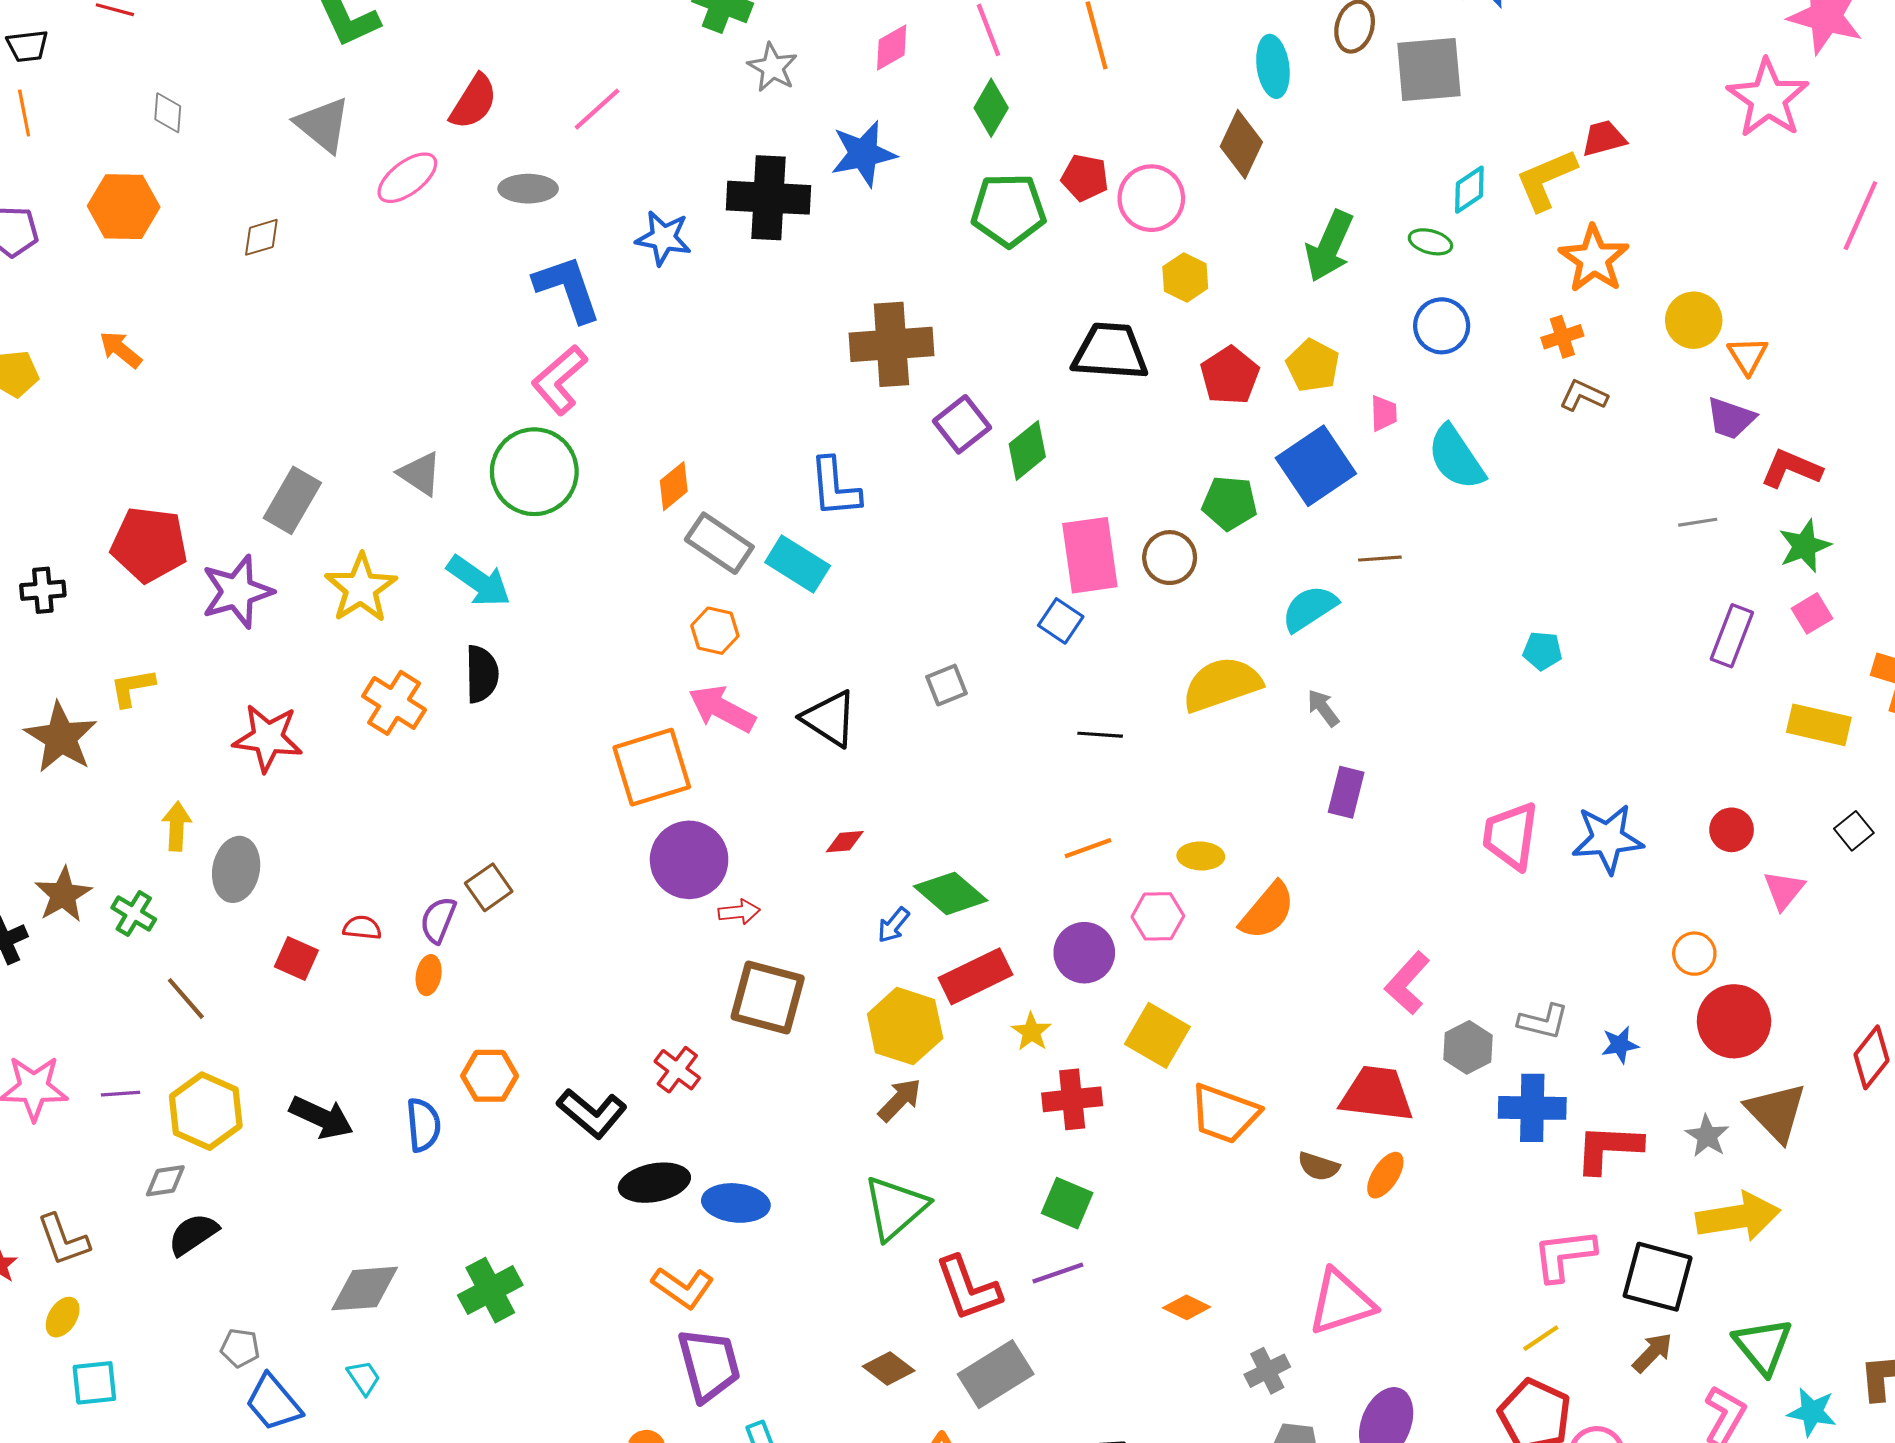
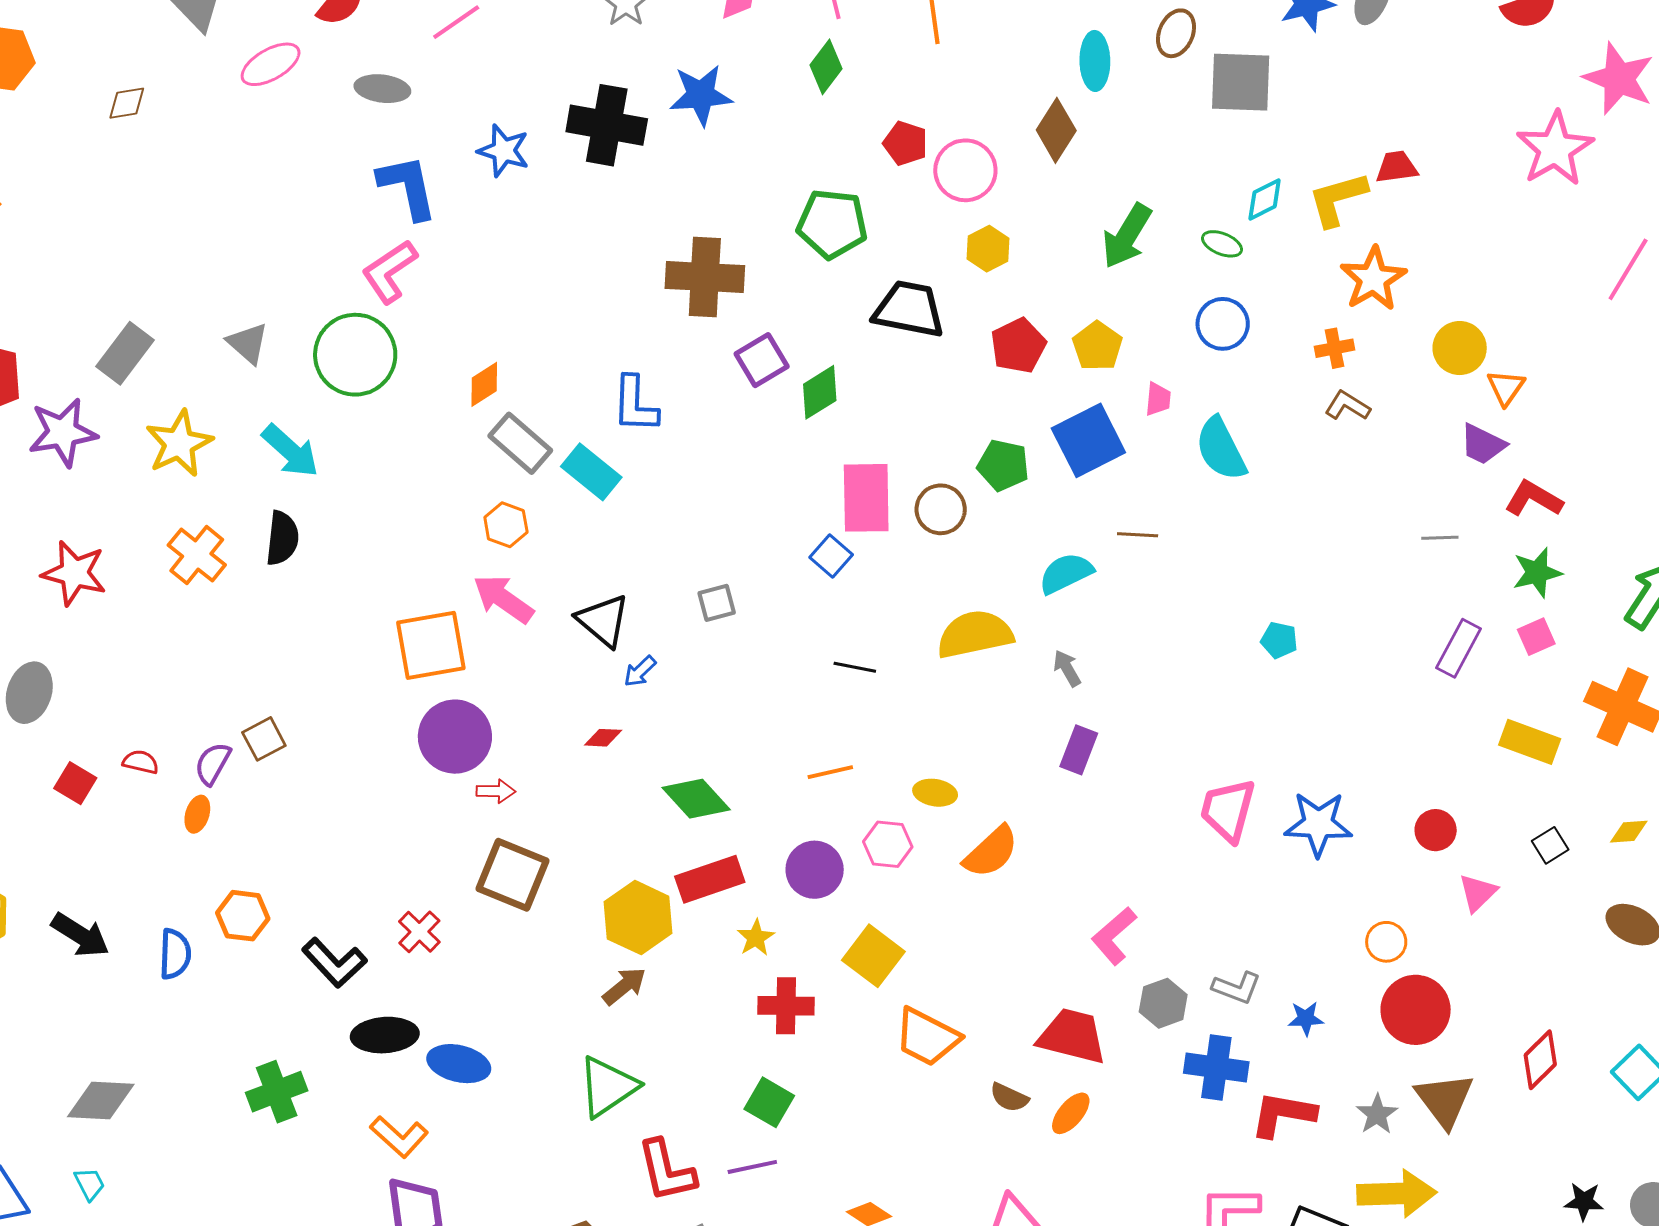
green pentagon: (1008, 210) -> (832, 224), moved
blue arrow: (893, 925) -> (640, 671), moved
green cross: (490, 1290) -> (277, 1092), moved

